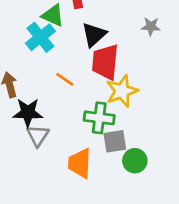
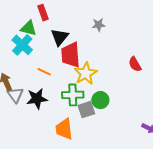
black star: (28, 113) -> (37, 99), moved
gray triangle: (38, 136) -> (15, 95), moved
green circle: (135, 161) -> (100, 100), moved

